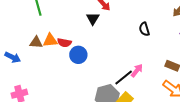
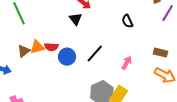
brown triangle: (36, 42) -> (24, 51), turned -32
black line: (124, 77) -> (95, 53), moved

